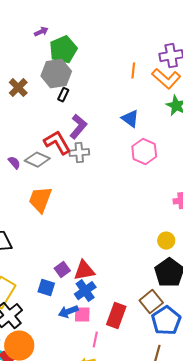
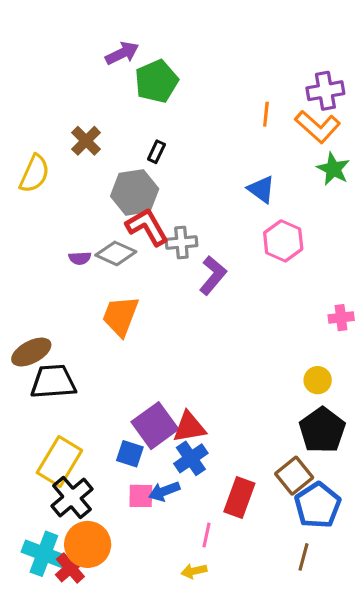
purple arrow: (41, 32) -> (122, 53), size x1.5
gray hexagon: (56, 74) -> (135, 192), moved
purple L-shape: (78, 127) -> (213, 275), moved
purple semicircle: (14, 163) -> (80, 258), turned 128
purple square: (62, 270) -> (155, 426), size x1.8
pink square: (82, 315) -> (141, 496), moved

